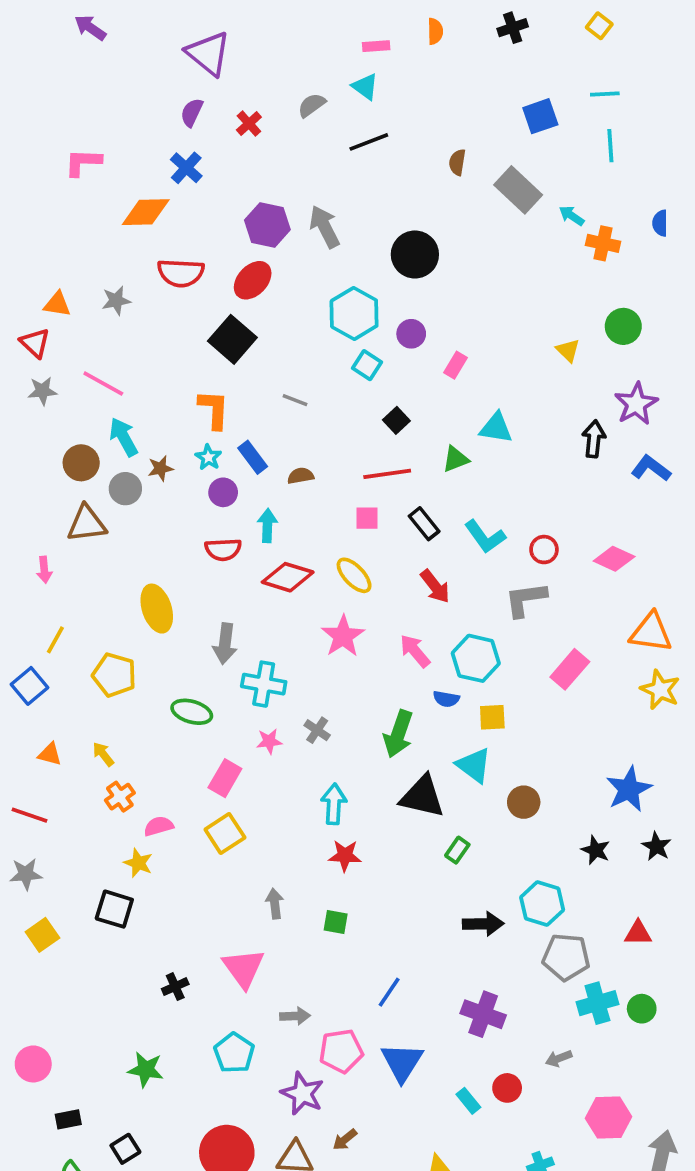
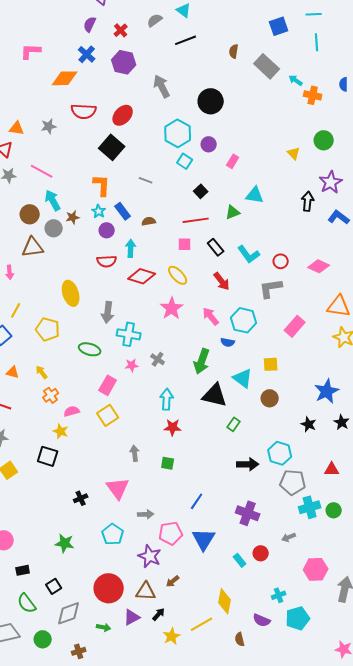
purple hexagon: (267, 225) -> (124, 62), moved
yellow square: (492, 717) -> (271, 364), moved

